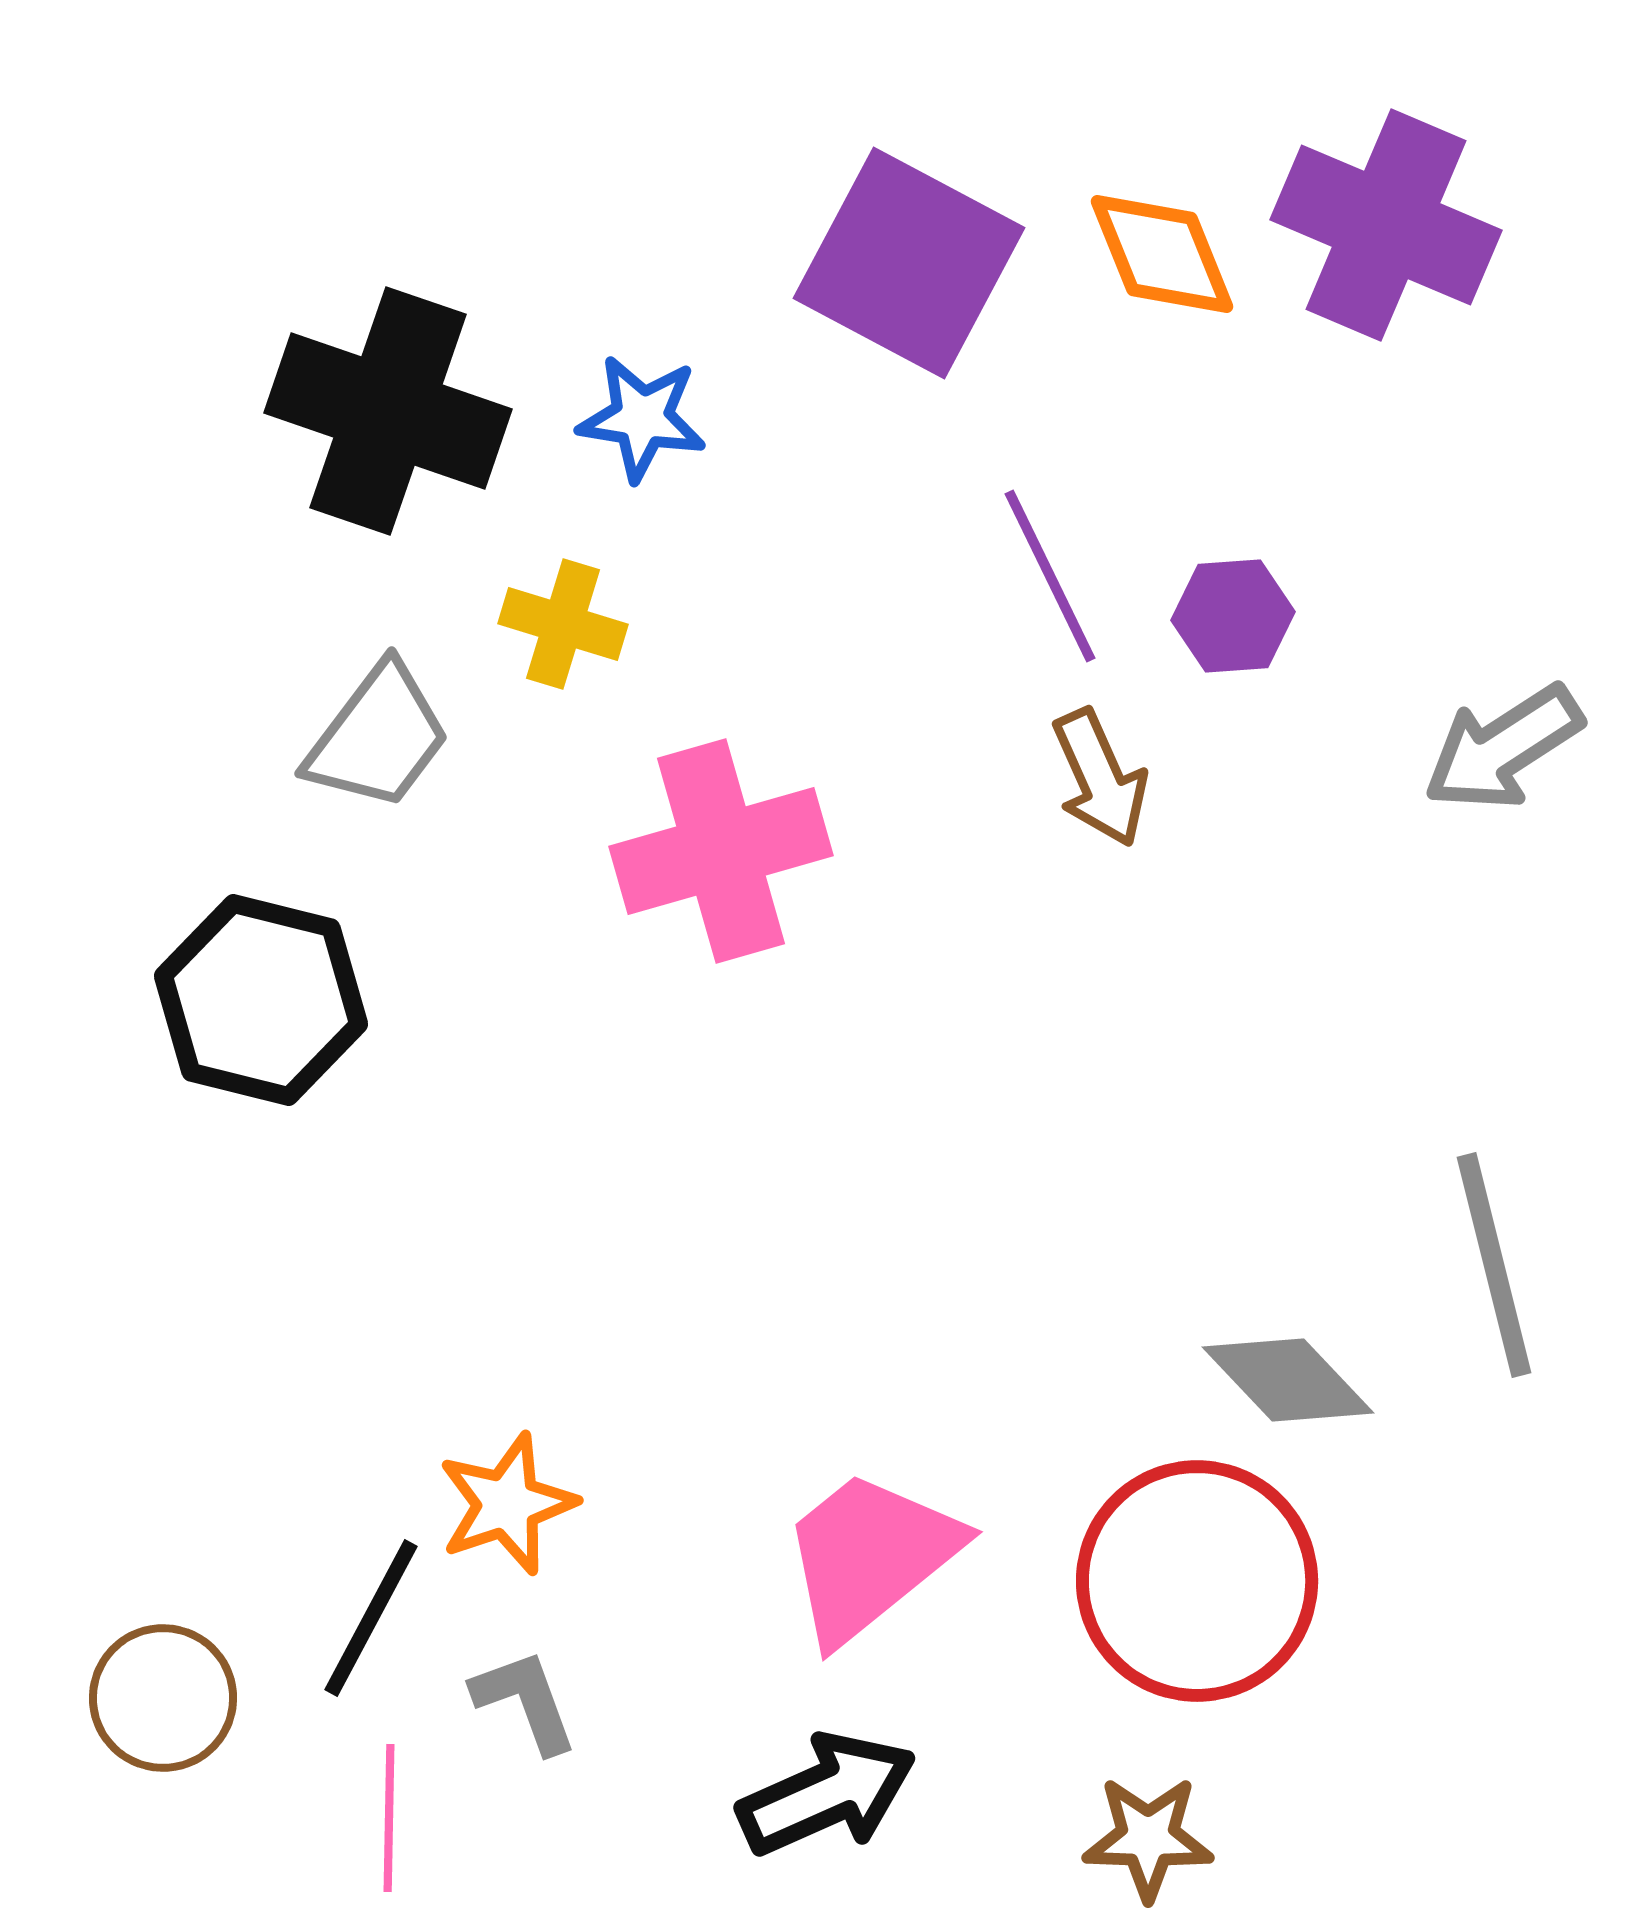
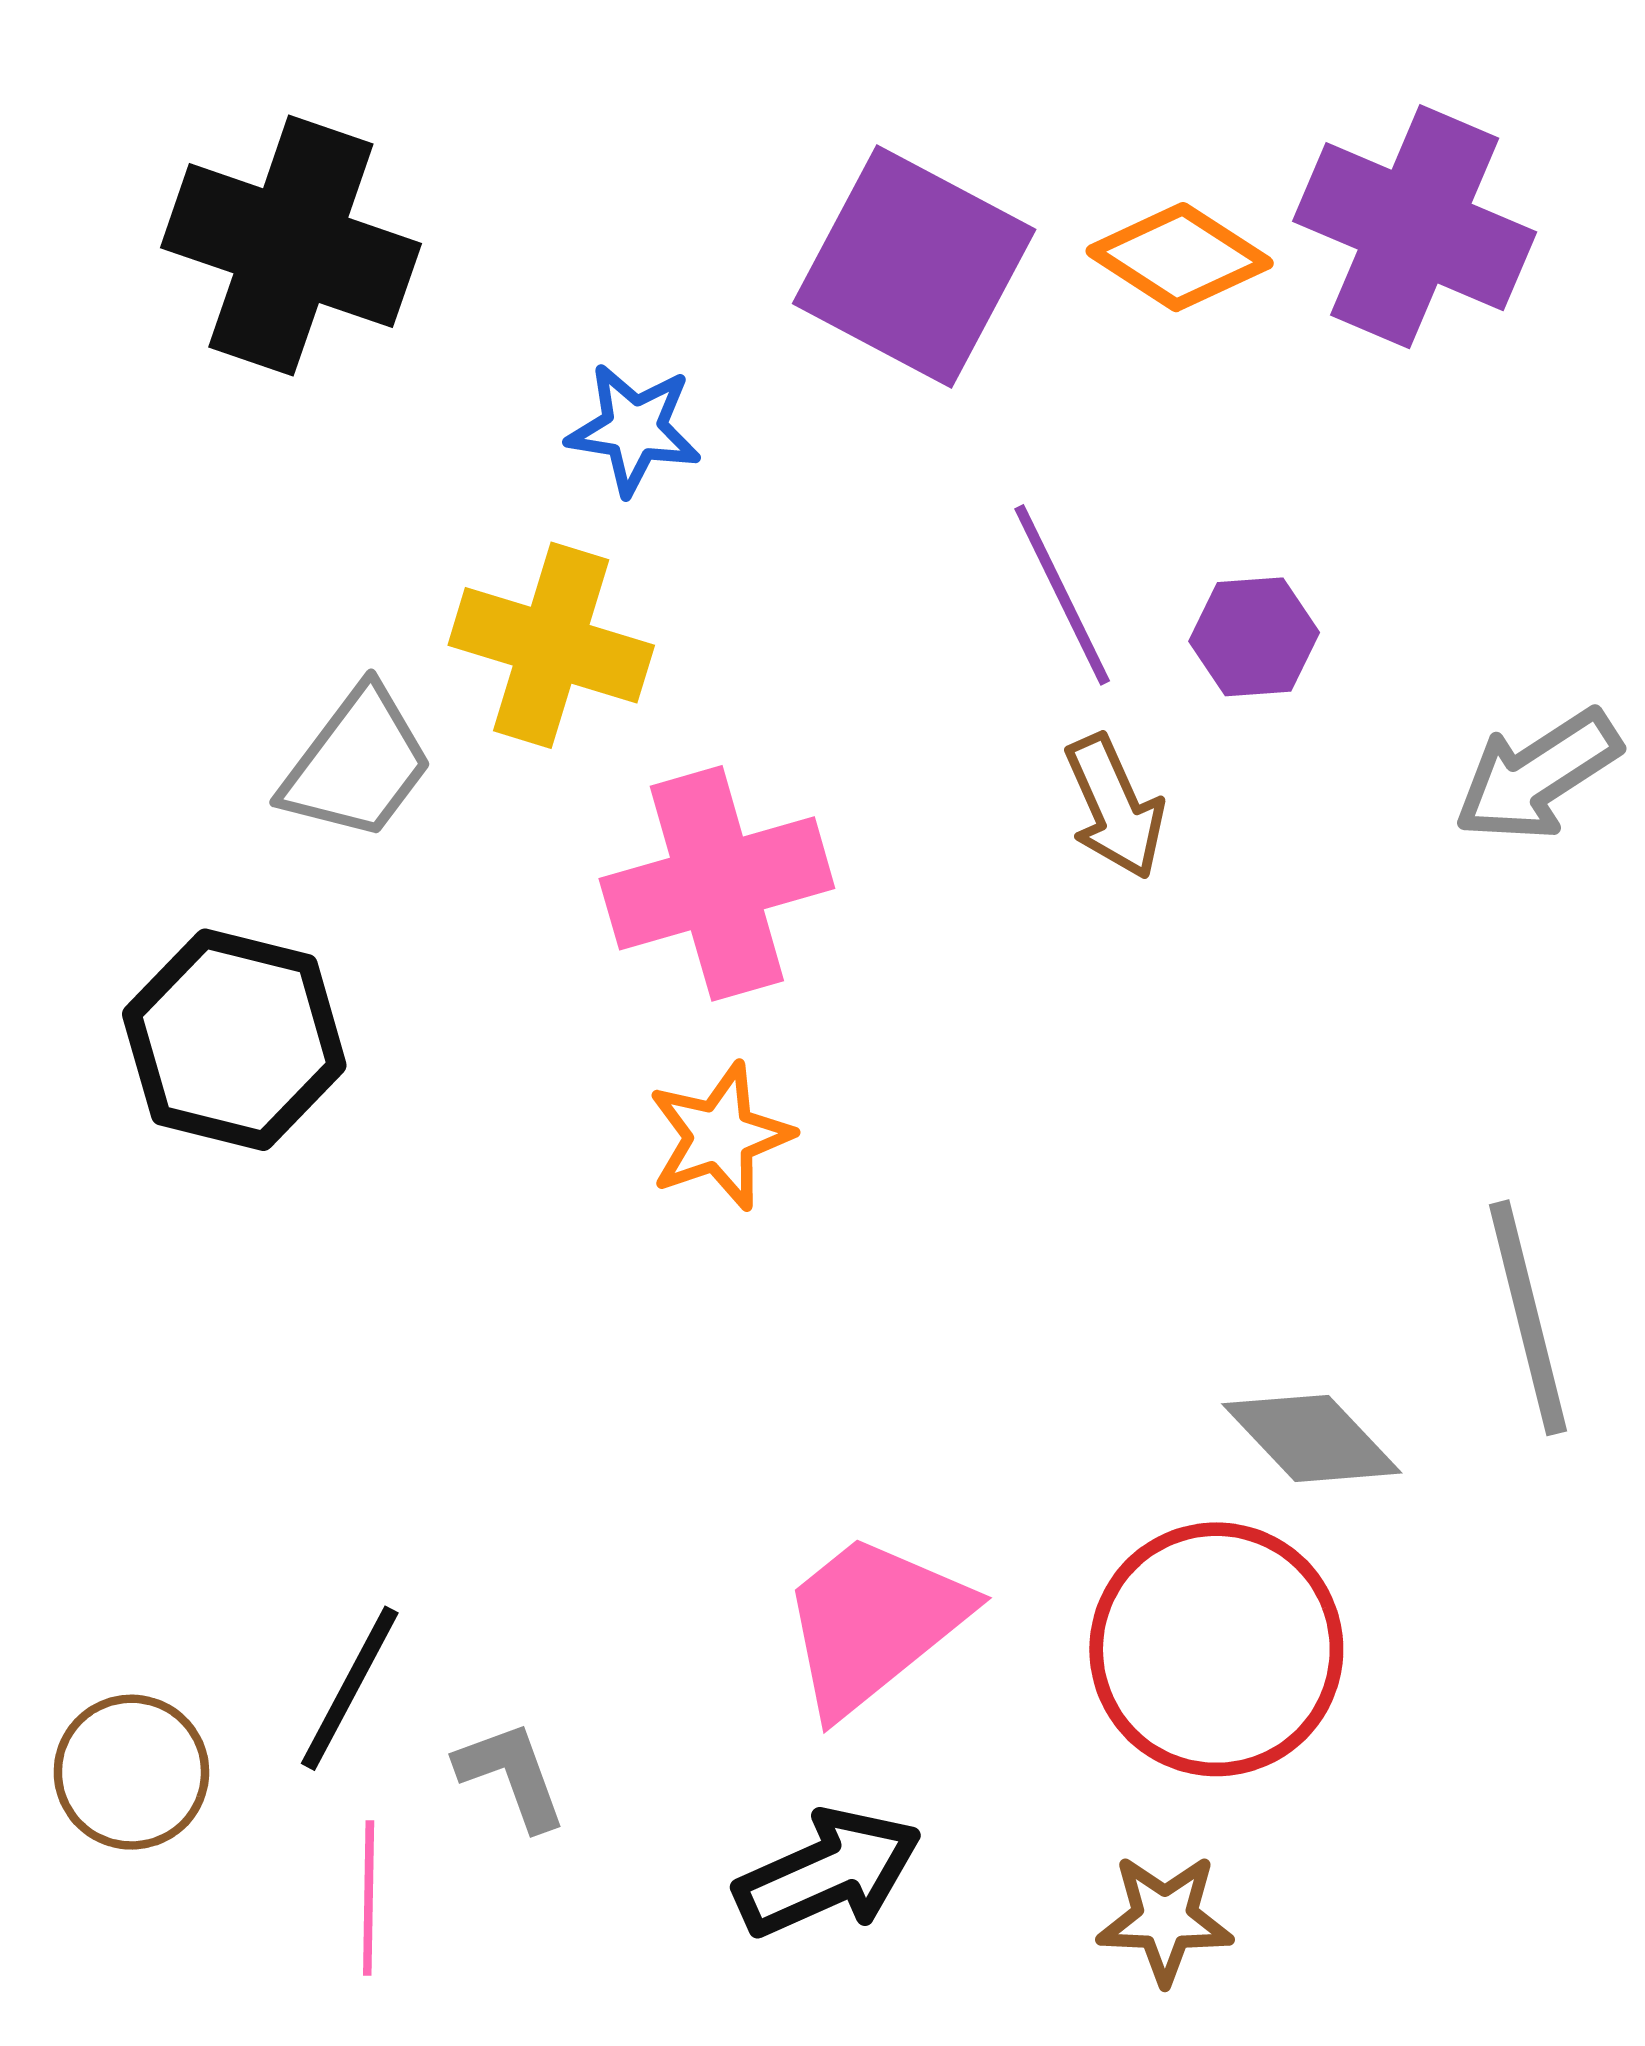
orange diamond: (1162, 254) -> (1180, 257), turned -35
black cross: (388, 411) -> (291, 246), moved
yellow cross: (563, 624) -> (551, 645), size x1.5
orange star: (507, 1504) -> (720, 1136), moved

